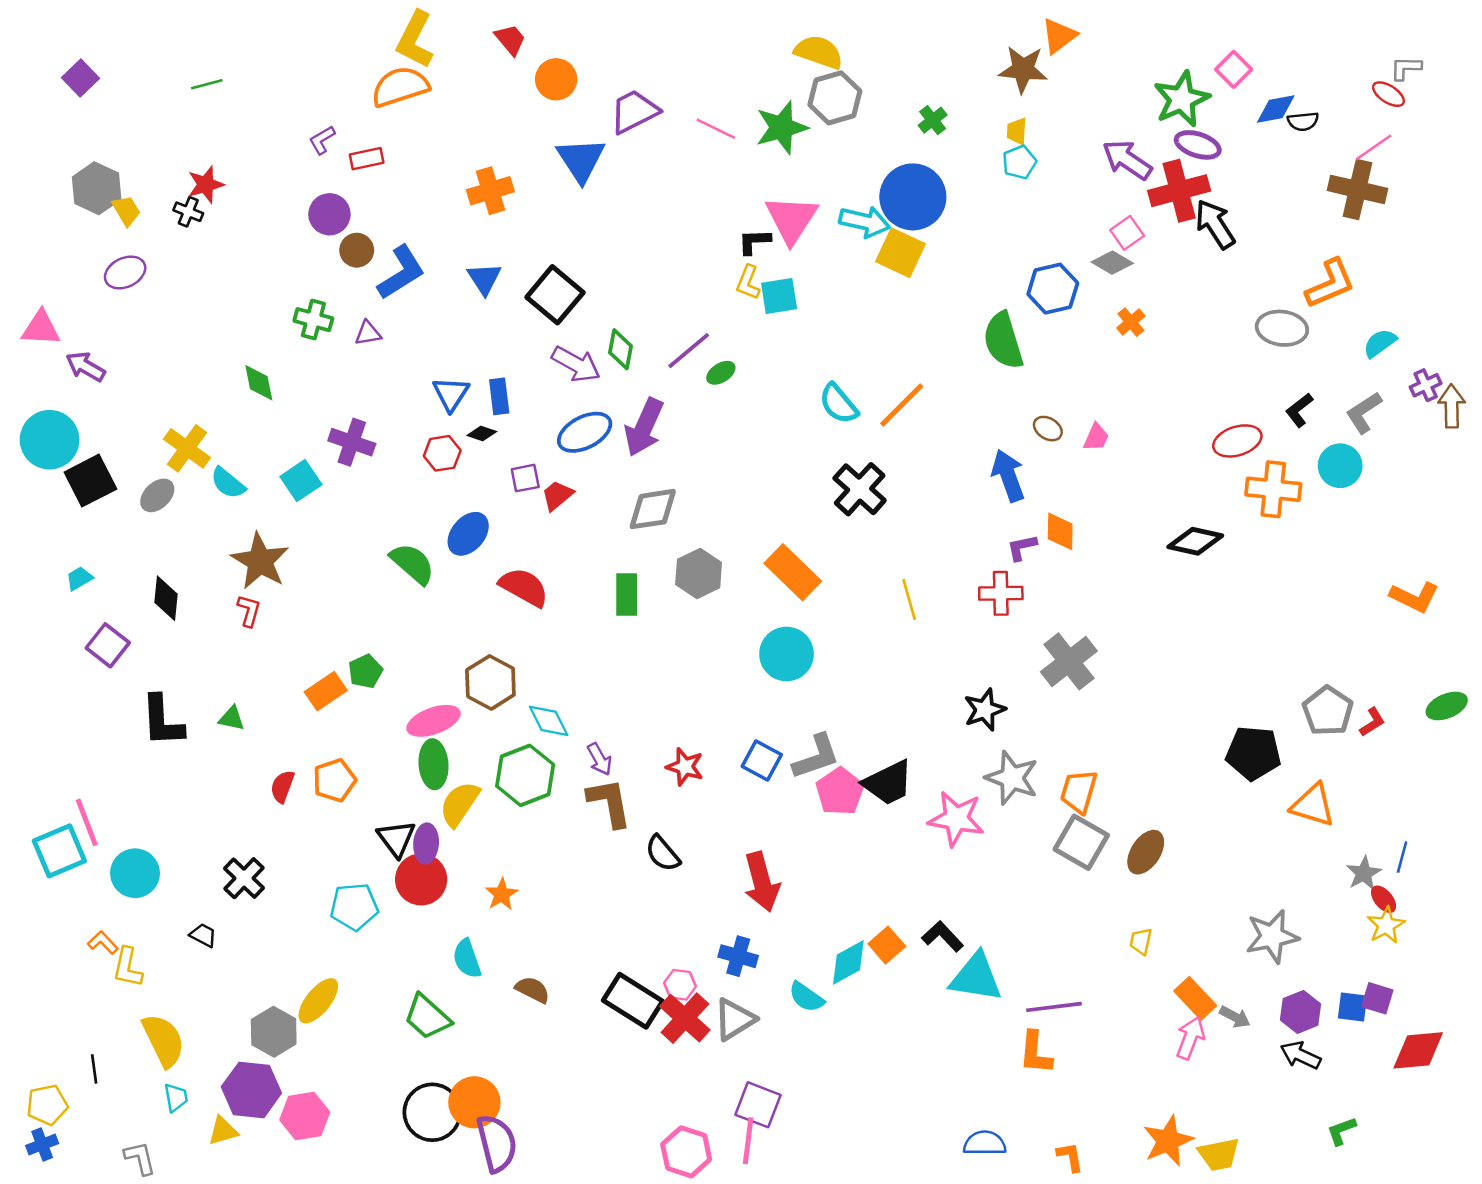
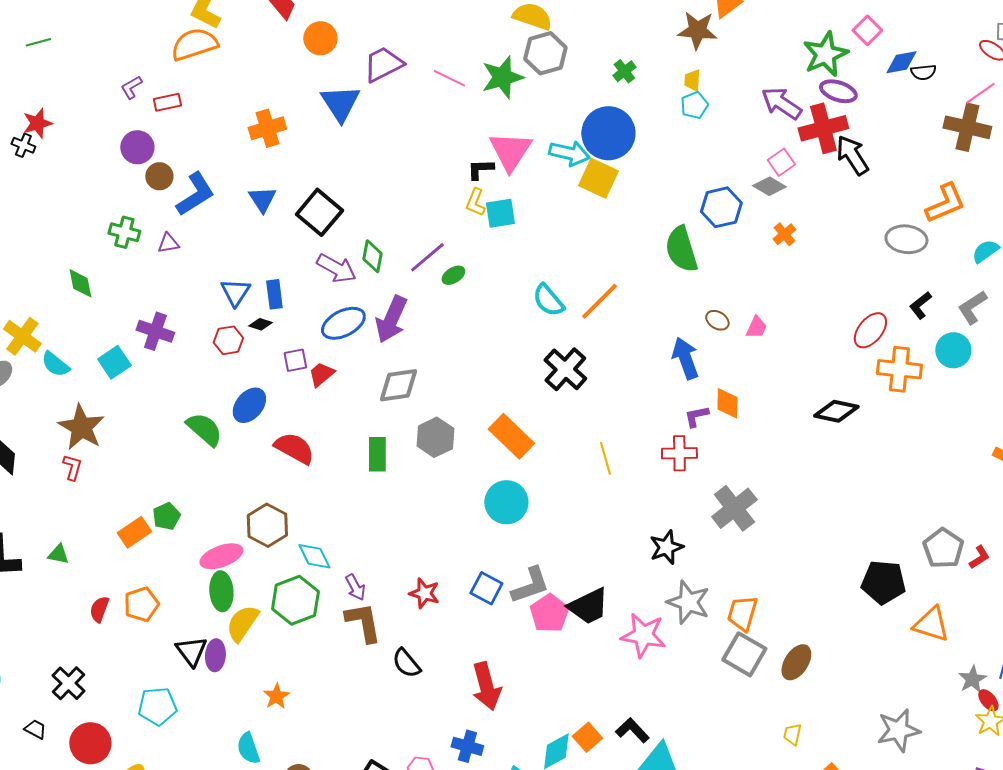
red ellipse: (1237, 441) -> (870, 330), turned -33
red circle: (421, 879) -> (90, 743), moved

